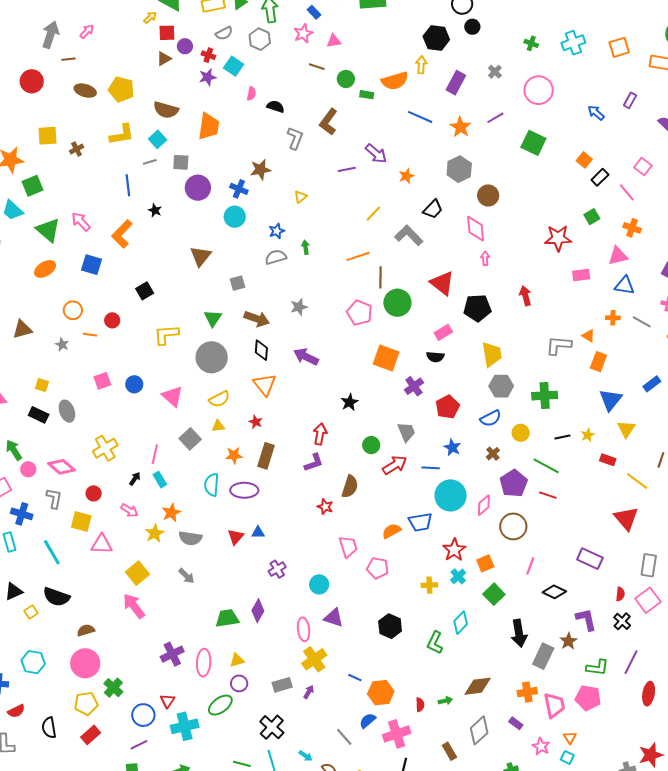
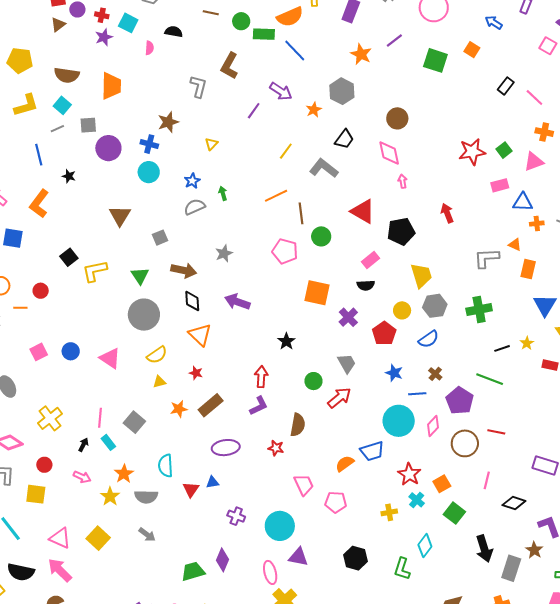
green rectangle: (367, 95) -> (264, 34), size x1.5
black semicircle: (275, 107) -> (174, 32), moved
blue line: (420, 117) -> (295, 51), moved, turned 30
orange square: (584, 160) -> (472, 50), moved
pink square: (643, 167) -> (548, 46), moved
purple line: (347, 169) -> (254, 111), turned -36
gray hexagon: (459, 169) -> (342, 91), moved
green square: (592, 217) -> (504, 150), moved
blue triangle: (625, 285) -> (523, 202), moved
green circle: (397, 303) -> (321, 236), size x0.7
yellow L-shape: (166, 335) -> (95, 271), moved
yellow circle: (521, 433) -> (402, 310), moved
gray square: (190, 439) -> (134, 422), moved
brown rectangle: (266, 456) -> (211, 405), turned 40
blue line: (431, 468) -> (417, 394), moved
cyan semicircle: (212, 485) -> (166, 466), moved
purple ellipse: (244, 490) -> (226, 448), moved
red line: (548, 495) -> (496, 432), moved
pink triangle: (102, 544) -> (60, 538), moved, turned 30
purple cross: (277, 569) -> (236, 516), turned -30
cyan circle: (319, 584) -> (280, 526), size x1.5
pink arrow: (134, 606) -> (60, 570), moved

